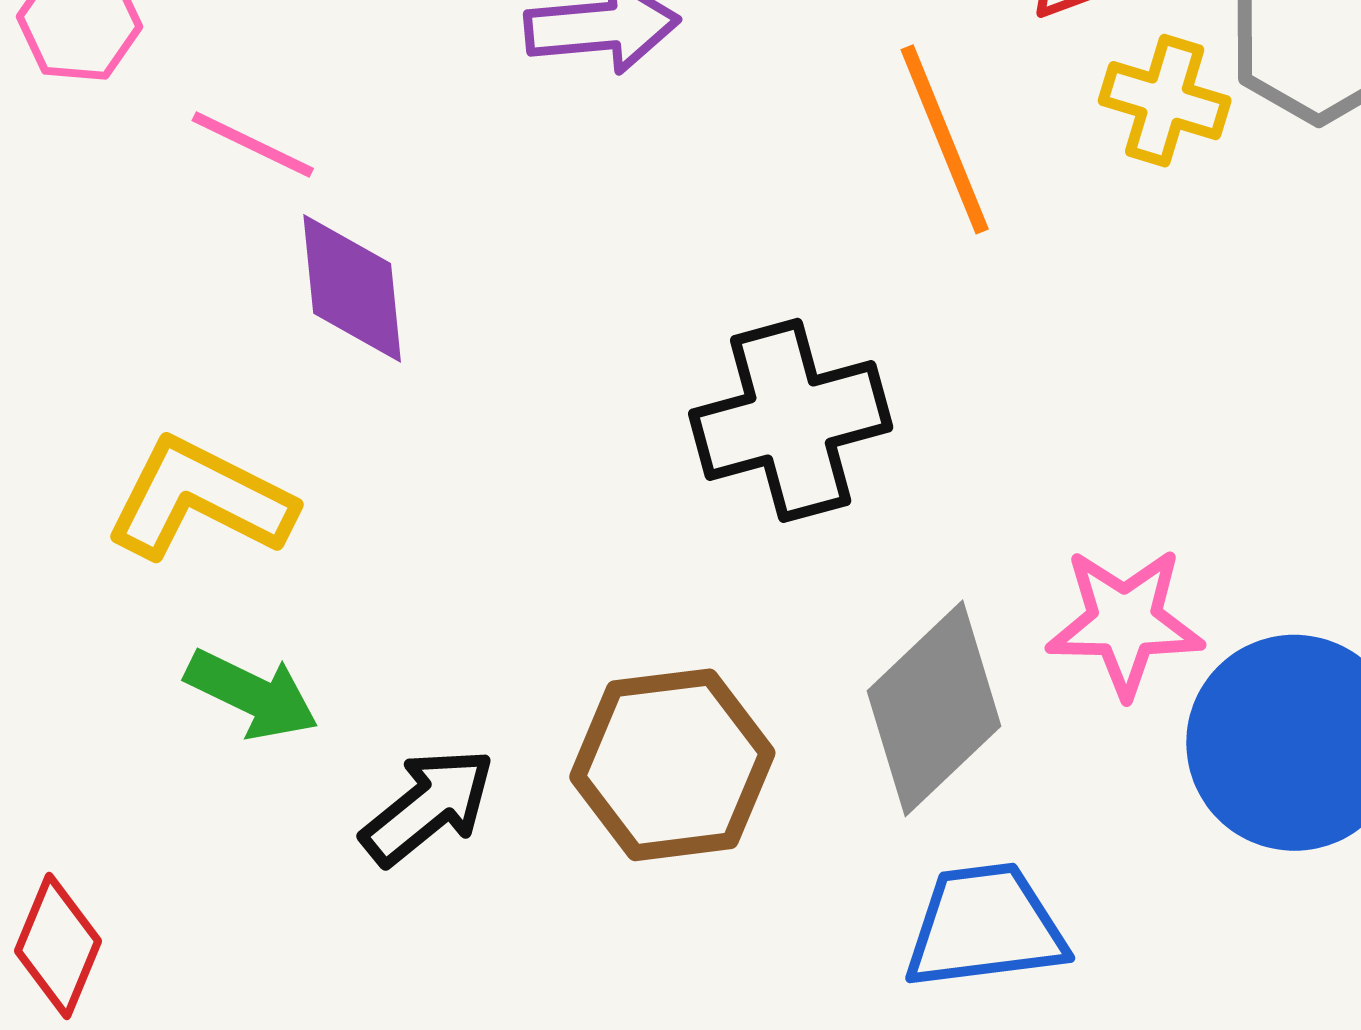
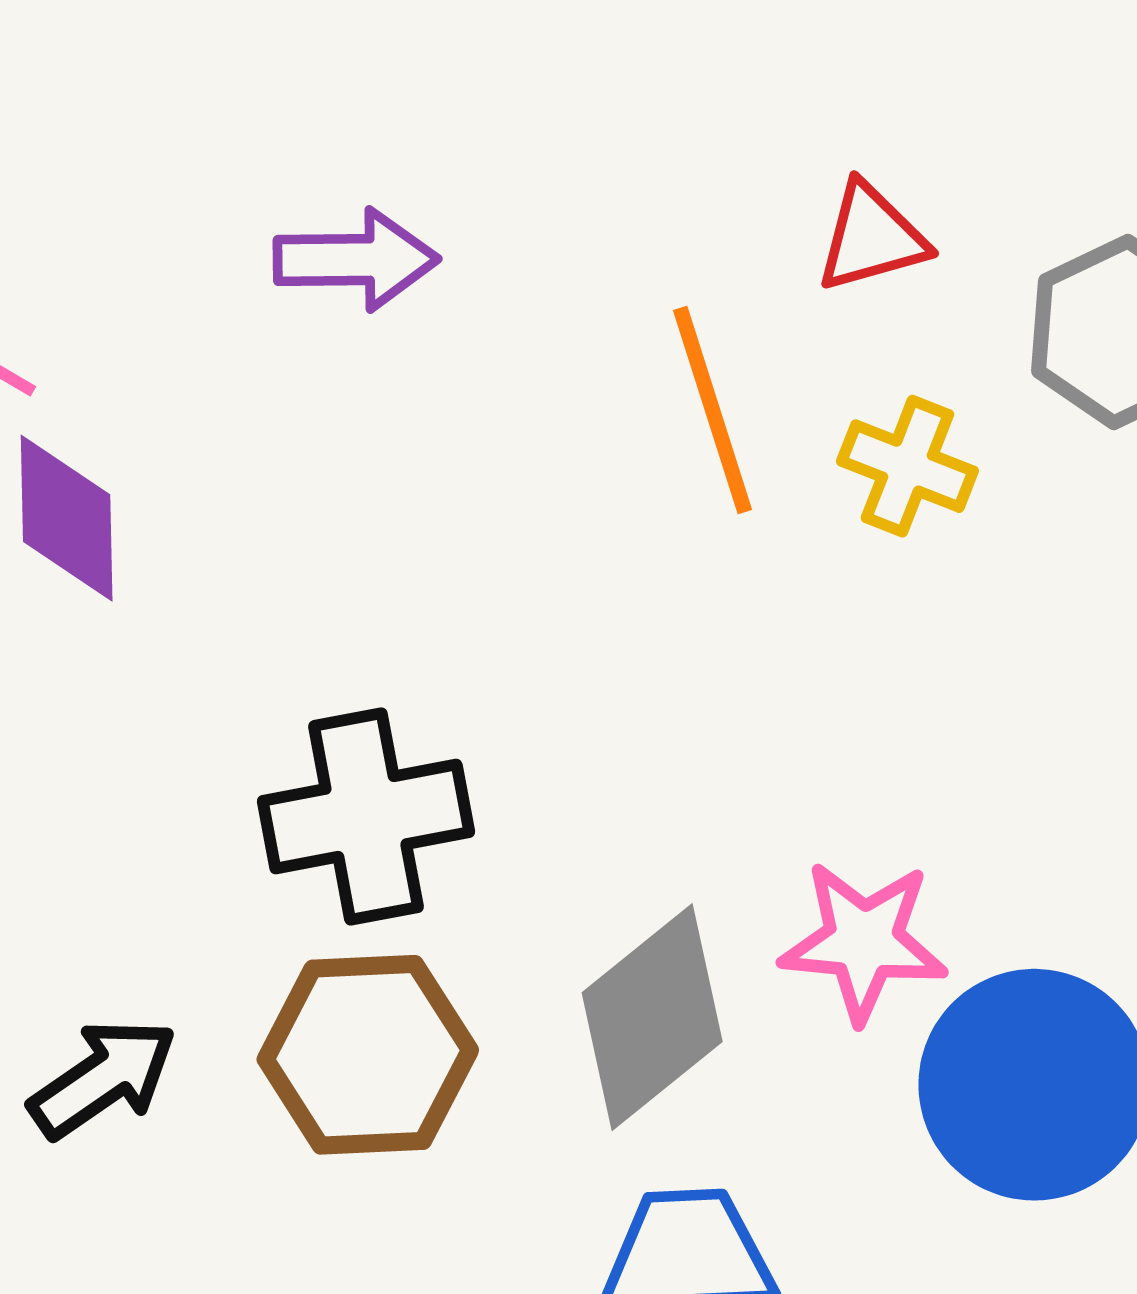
yellow cross: (1165, 101) -> (907, 466), moved
black cross: (791, 420) -> (366, 817), moved

